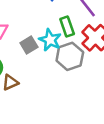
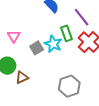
gray hexagon: (70, 56) -> (69, 86), moved

